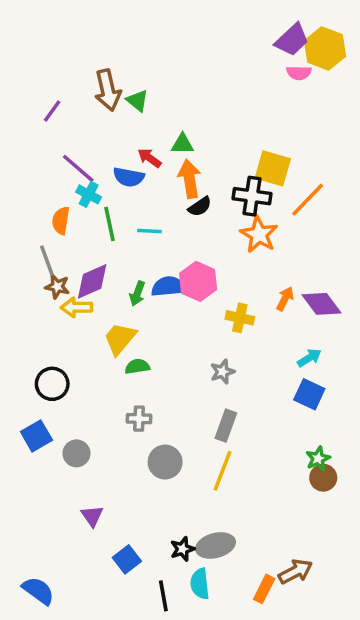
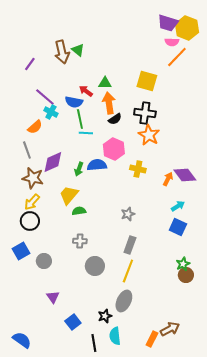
purple trapezoid: (292, 40) -> (168, 23), turned 60
green triangle: (137, 101) -> (78, 50), moved
yellow square: (273, 168) -> (147, 81), moved
orange line: (308, 200) -> (177, 57), moved
orange semicircle: (61, 221) -> (35, 127), turned -140
green line: (109, 224) -> (80, 119), moved
pink hexagon: (198, 281) -> (114, 149), moved
brown star: (57, 287) -> (33, 178), moved, size x1.5
orange arrow: (285, 299) -> (168, 179), moved
yellow arrow: (76, 307) -> (32, 202), moved, turned -48
yellow cross: (240, 318) -> (138, 169), moved
gray ellipse: (215, 545) -> (124, 301), moved, turned -50

